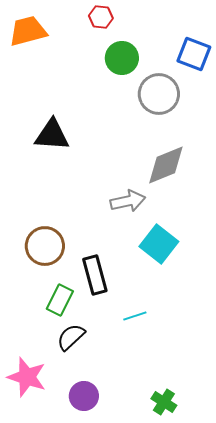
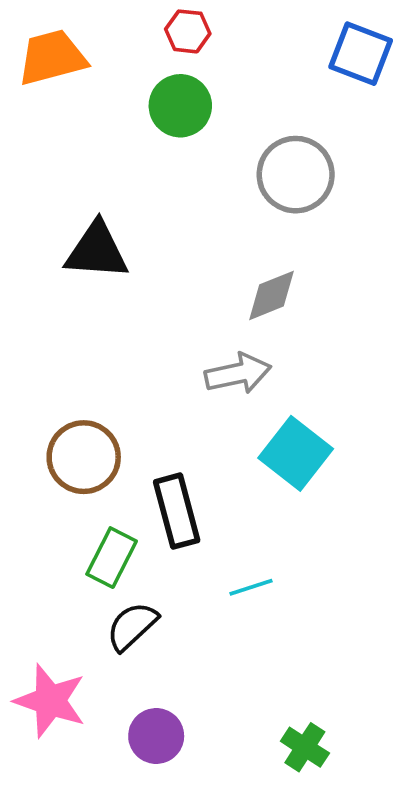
blue square: (194, 54) -> (361, 54), moved
green circle: (122, 58) -> (180, 106), moved
gray diamond: (166, 165) -> (271, 295), moved, size x0.7

